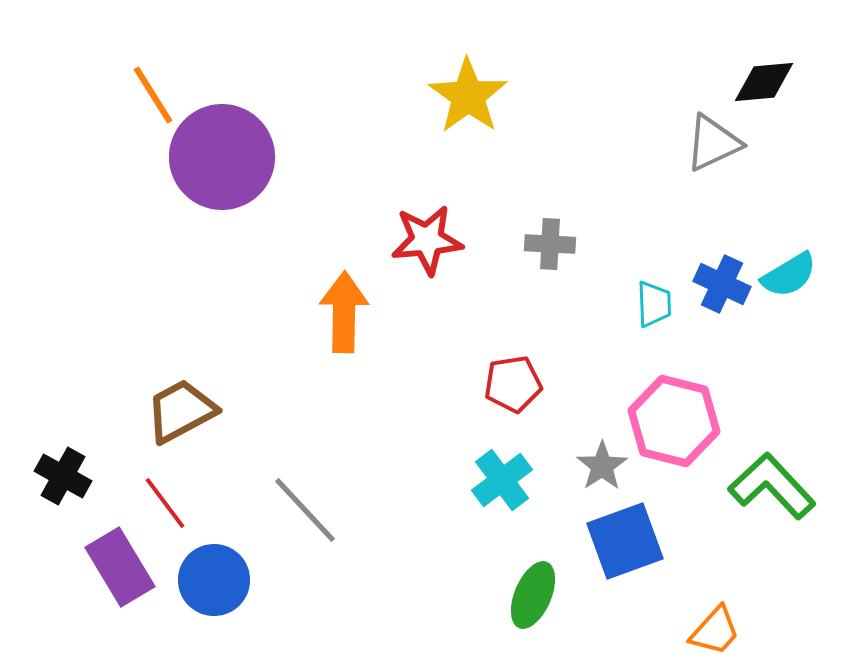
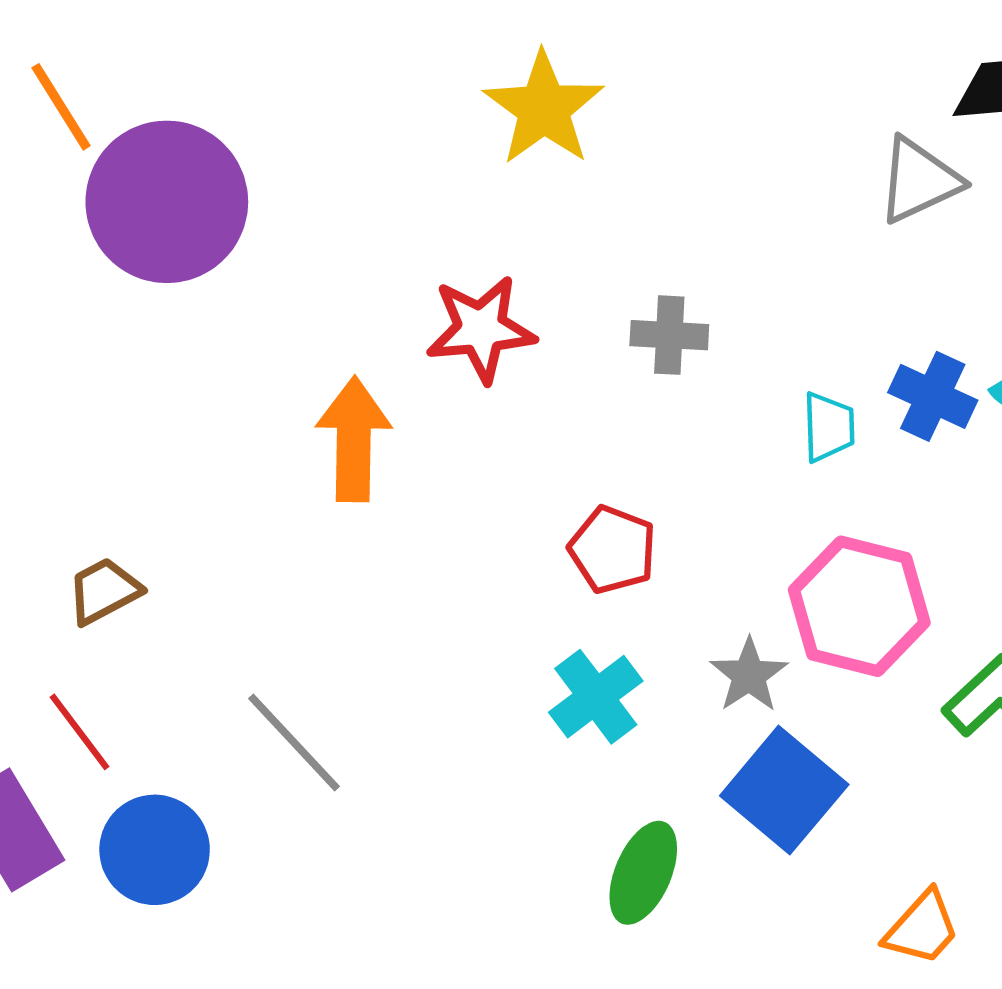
red pentagon: (513, 384) -> (613, 550), turned 30
brown trapezoid: (181, 411) -> (104, 591), size x0.7
blue square: (625, 541) -> (784, 790), turned -30

